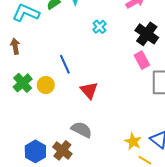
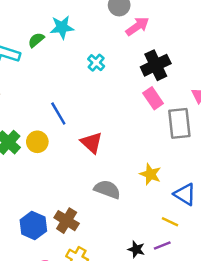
black cross: (147, 34) -> (156, 65), turned 35
gray semicircle: (82, 130) -> (107, 189), moved
yellow star: (133, 142) -> (150, 174), moved

